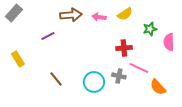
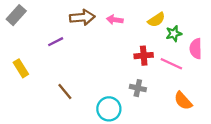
yellow semicircle: (125, 14) -> (156, 20), moved
pink line: (139, 68) -> (171, 64), moved
cyan circle: (94, 82) -> (109, 109), moved

